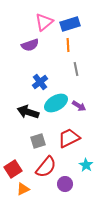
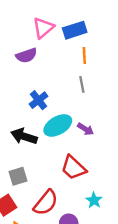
orange line: (68, 45) -> (84, 56), moved
red trapezoid: (69, 138) -> (73, 168), turned -110
gray square: (38, 141) -> (18, 176), moved

